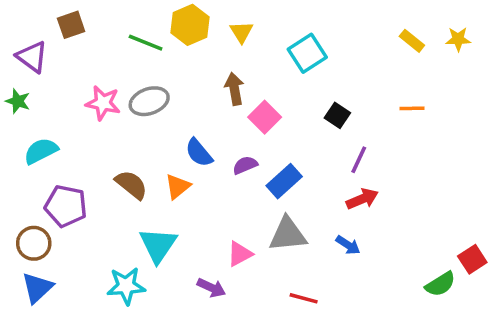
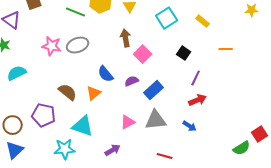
yellow rectangle: (412, 41) -> (203, 21), moved
purple pentagon: (66, 206) -> (44, 115), moved
cyan triangle: (158, 245) -> (83, 126), turned -45
pink triangle: (240, 254) -> (128, 122), moved
purple arrow: (211, 288) -> (113, 150), turned -56

